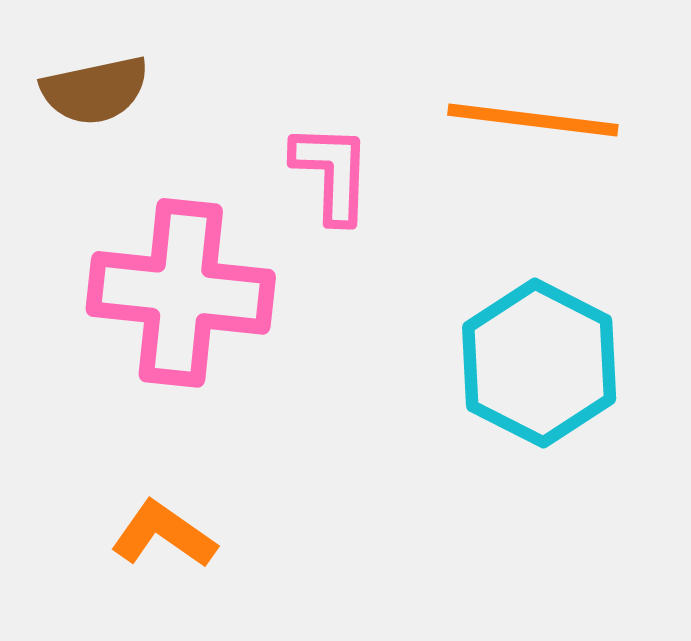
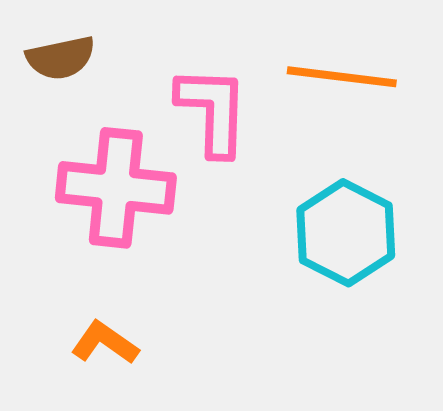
pink L-shape: (332, 173) -> (213, 111), size x1.4

